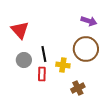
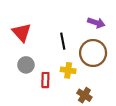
black line: (44, 54) -> (63, 41), moved
brown cross: (78, 88) -> (84, 95), turned -32

